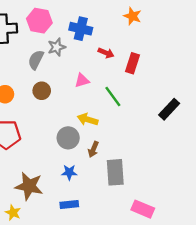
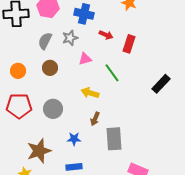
gray star: (57, 47) -> (70, 38), moved
gray circle: (68, 138) -> (53, 109), moved
brown star: (29, 186) -> (39, 151), turned -30

